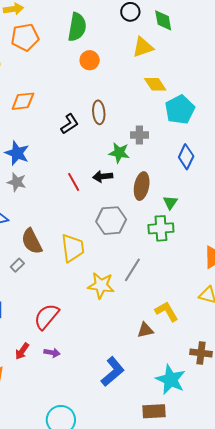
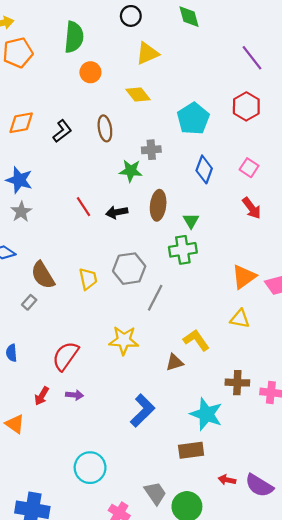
green diamond: (163, 20) -> (189, 17), moved
yellow diamond: (155, 84) -> (138, 95), moved
black L-shape: (70, 124) -> (62, 131), moved
black arrow: (103, 176) -> (117, 212), moved
gray star: (17, 182) -> (21, 212), turned 30
gray hexagon: (111, 221) -> (129, 269), moved
yellow trapezoid: (73, 248) -> (88, 279), size x0.7
yellow star: (101, 285) -> (124, 340), moved

